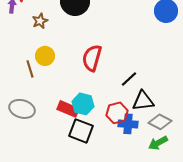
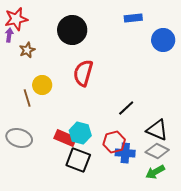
brown star: (40, 21) -> (27, 50), moved
red semicircle: (92, 58) -> (83, 73), moved
black triangle: (143, 101) -> (157, 130), moved, turned 30

